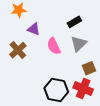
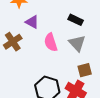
black rectangle: (74, 22) -> (76, 20), turned 48
gray triangle: (79, 44) -> (77, 43), turned -36

